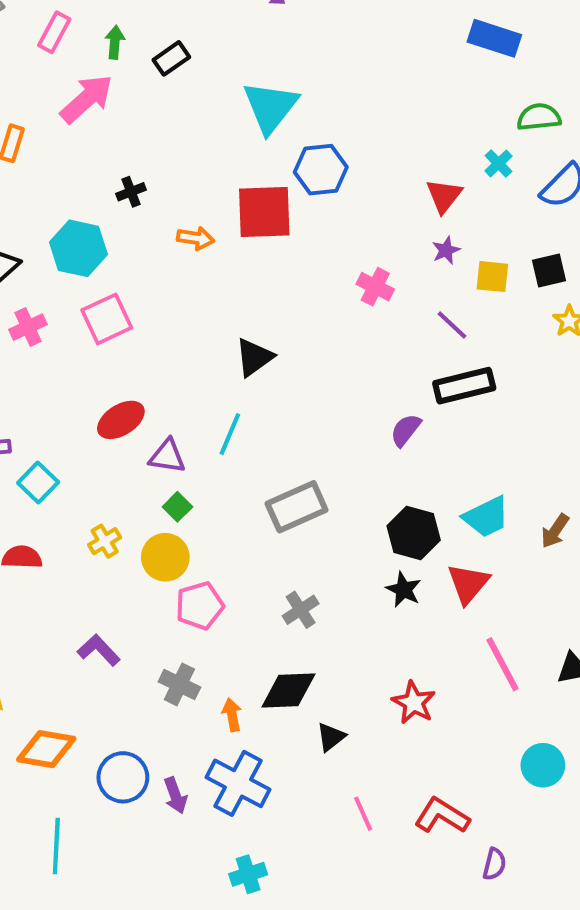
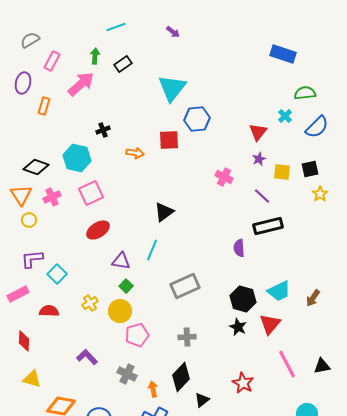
pink rectangle: (54, 32) -> (52, 61), moved
red square: (264, 212) -> (169, 140), size x0.7
red ellipse: (121, 420) -> (98, 230), moved
purple semicircle: (406, 430) -> (239, 248), turned -42
gray cross: (301, 610) -> (187, 337), turned 30
black diamond: (288, 691) -> (181, 377), turned -44

